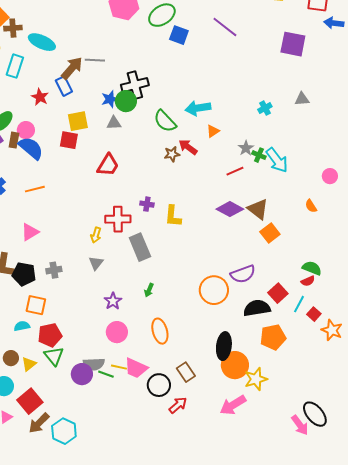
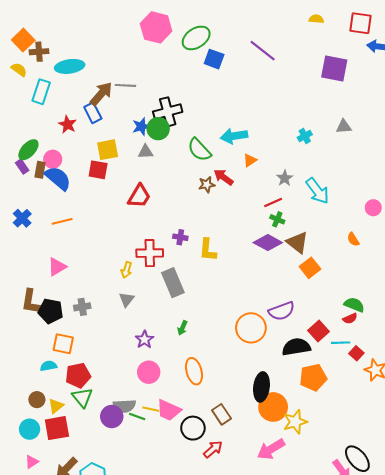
cyan ellipse: (42, 42) -> (70, 66), turned -32
green cross: (259, 155) -> (277, 219), moved
cyan line: (299, 304) -> (341, 343), turned 60
red square: (30, 401) -> (57, 428), moved, turned 30

